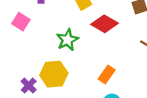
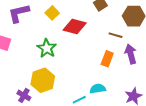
orange rectangle: (107, 75) -> (107, 59), moved

